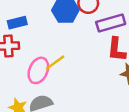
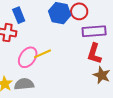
blue rectangle: (17, 23) -> (19, 15), turned 70

